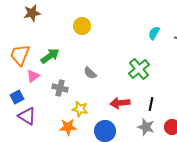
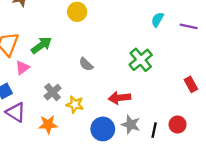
gray cross: (60, 88) -> (53, 92), moved, turned 35
black line: (151, 104) -> (154, 130), moved
orange star: (68, 127) -> (48, 125), moved
gray star: (146, 127) -> (131, 125), moved

